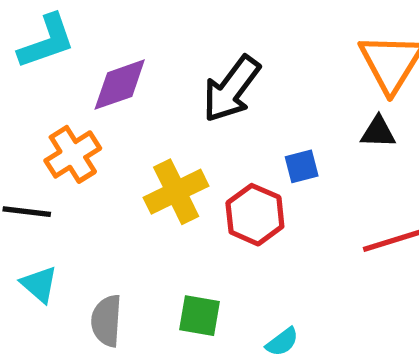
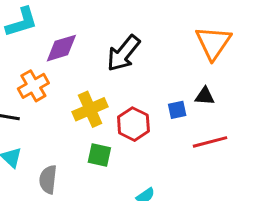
black triangle: (378, 132) -> (205, 96), moved
blue square: (302, 166) -> (177, 110), moved
green square: (200, 316) -> (99, 155), moved

